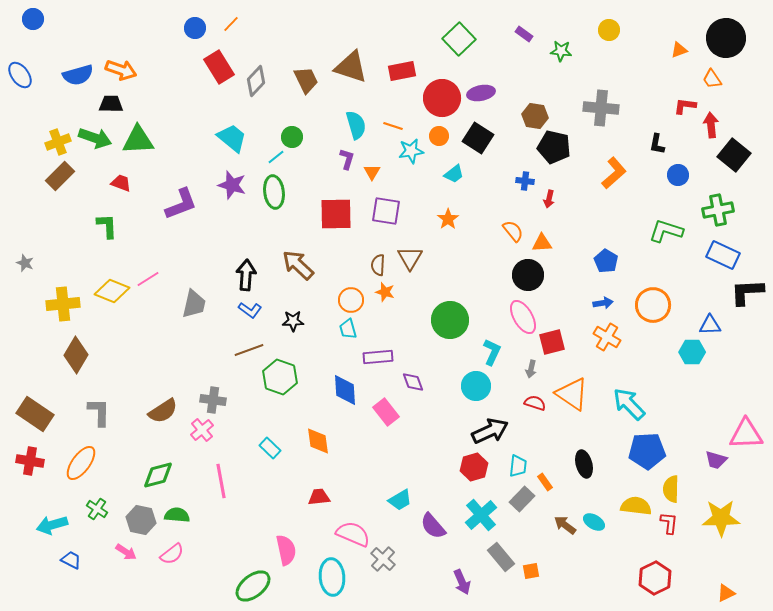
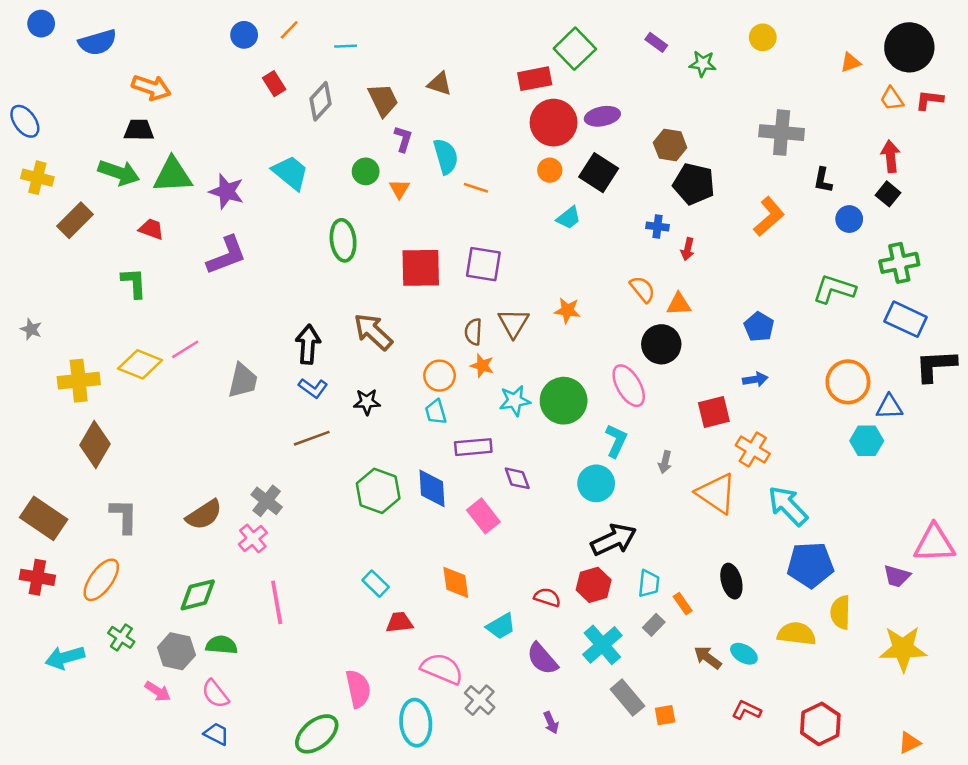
red rectangle: (219, 67) -> (274, 84), size x0.6
brown triangle: (351, 67) -> (440, 84), size x0.6
red rectangle: (402, 71) -> (535, 79), moved
blue ellipse: (20, 75) -> (25, 121), moved
blue semicircle: (78, 75) -> (98, 42), moved
red L-shape: (685, 106) -> (929, 100), moved
gray cross: (601, 108) -> (782, 133), moved
orange line: (393, 126) -> (476, 188), moved
yellow cross: (58, 142) -> (37, 178), moved, turned 35
cyan star: (411, 151) -> (515, 401), moved
black square: (734, 155) -> (888, 194), moved, size x0.6
cyan line: (276, 157) -> (346, 46), moved, turned 36
purple L-shape: (347, 159) -> (403, 139), moved
orange triangle: (372, 172) -> (399, 189), moved
purple star: (232, 185) -> (227, 191), moved
orange star: (448, 219) -> (567, 310), moved, turned -30
orange circle: (653, 305) -> (848, 382), moved
pink ellipse: (523, 317) -> (629, 386), moved
orange cross: (607, 337) -> (753, 450), moved
red square: (552, 342) -> (714, 412), moved
green hexagon: (280, 377) -> (378, 491), moved
gray cross: (213, 400) -> (267, 501), turned 30
red semicircle: (535, 403) -> (547, 597), moved
orange diamond: (318, 441) -> (456, 582), moved
cyan rectangle: (270, 448) -> (376, 584), moved
gray rectangle: (522, 499) -> (654, 625), size x0.7
red L-shape: (669, 523) -> (746, 710), moved, turned -70
pink semicircle: (172, 554) -> (215, 694), turned 90
blue trapezoid: (71, 560) -> (217, 734), moved
purple arrow: (462, 582) -> (551, 723), moved, size x0.7

